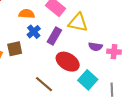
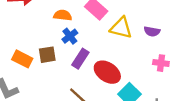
purple rectangle: (54, 36) -> (80, 59), moved
purple semicircle: (95, 47) -> (152, 31), moved

